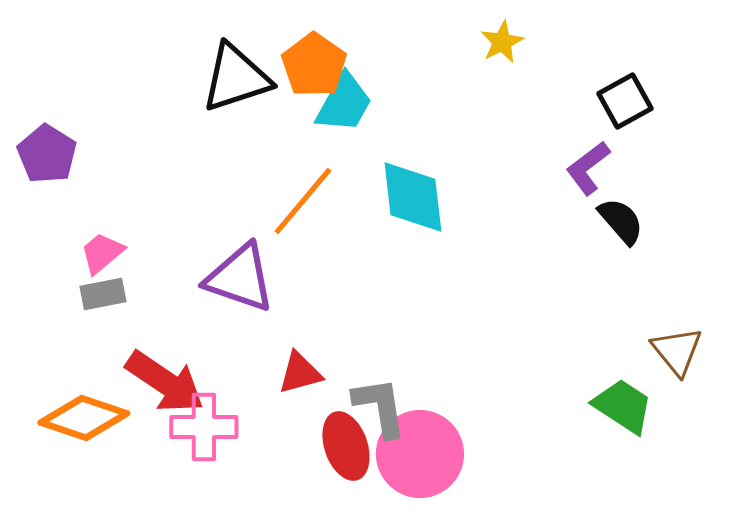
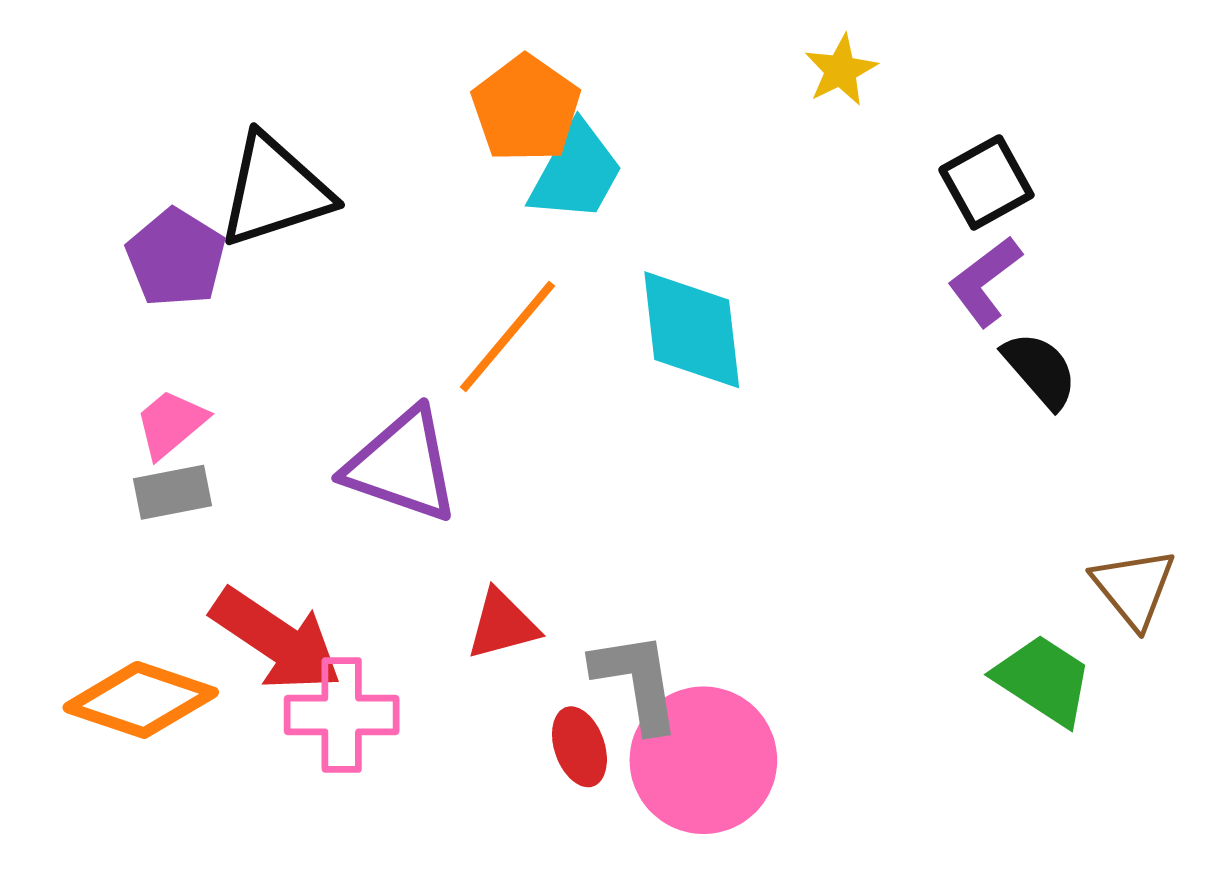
black triangle: (236, 78) -> (275, 191), moved
black square: (625, 101) -> (986, 182), moved
purple pentagon: (47, 154) -> (176, 258), moved
red ellipse: (346, 446) -> (579, 747), size x0.7

